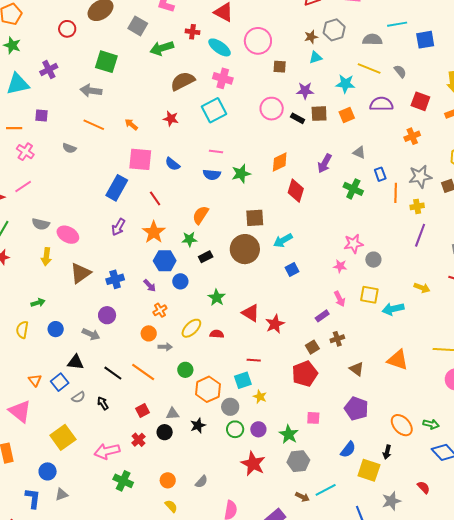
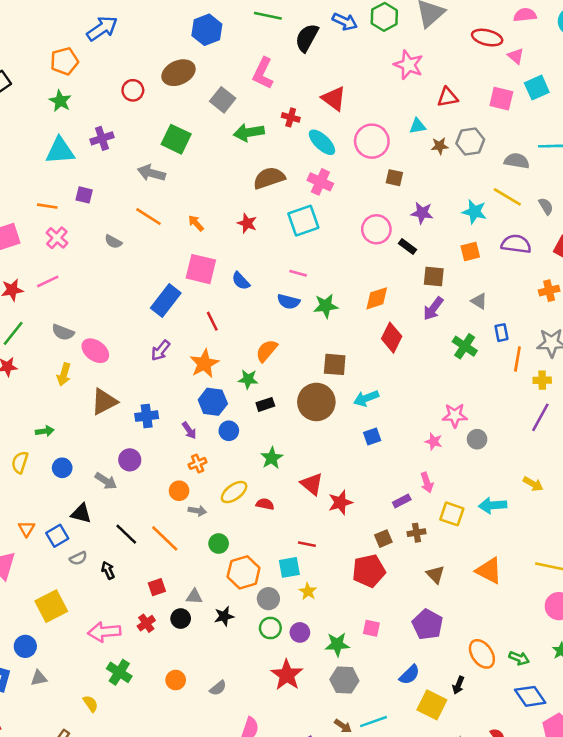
cyan triangle: (316, 57) -> (418, 126), moved
brown square: (319, 114) -> (434, 277), moved
yellow square: (369, 295) -> (452, 514), moved
green star: (289, 434) -> (337, 644), turned 30
yellow semicircle: (171, 506) -> (91, 704), moved

